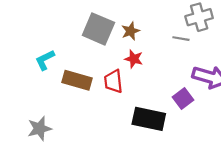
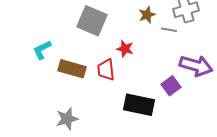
brown star: (131, 31) -> (147, 15), moved
gray star: (40, 129) -> (67, 119), moved

